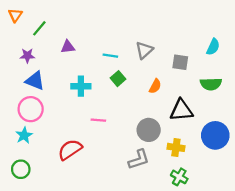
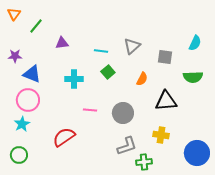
purple star: (27, 56) -> (15, 56), moved
gray circle: (149, 130) -> (123, 113), moved
blue circle: (215, 135) -> (197, 153), moved
green cross: (179, 177) -> (144, 162), moved, turned -35

